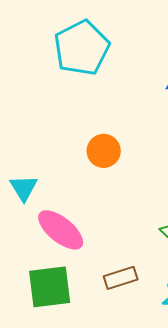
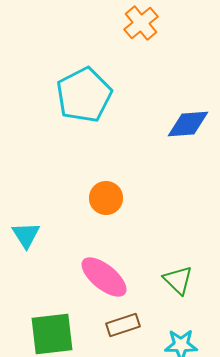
pink ellipse: (61, 230) -> (104, 277), moved

